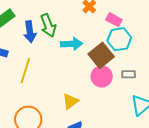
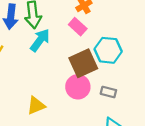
pink rectangle: (114, 20) -> (78, 27), moved
cyan arrow: (72, 44) -> (40, 40), moved, turned -65

